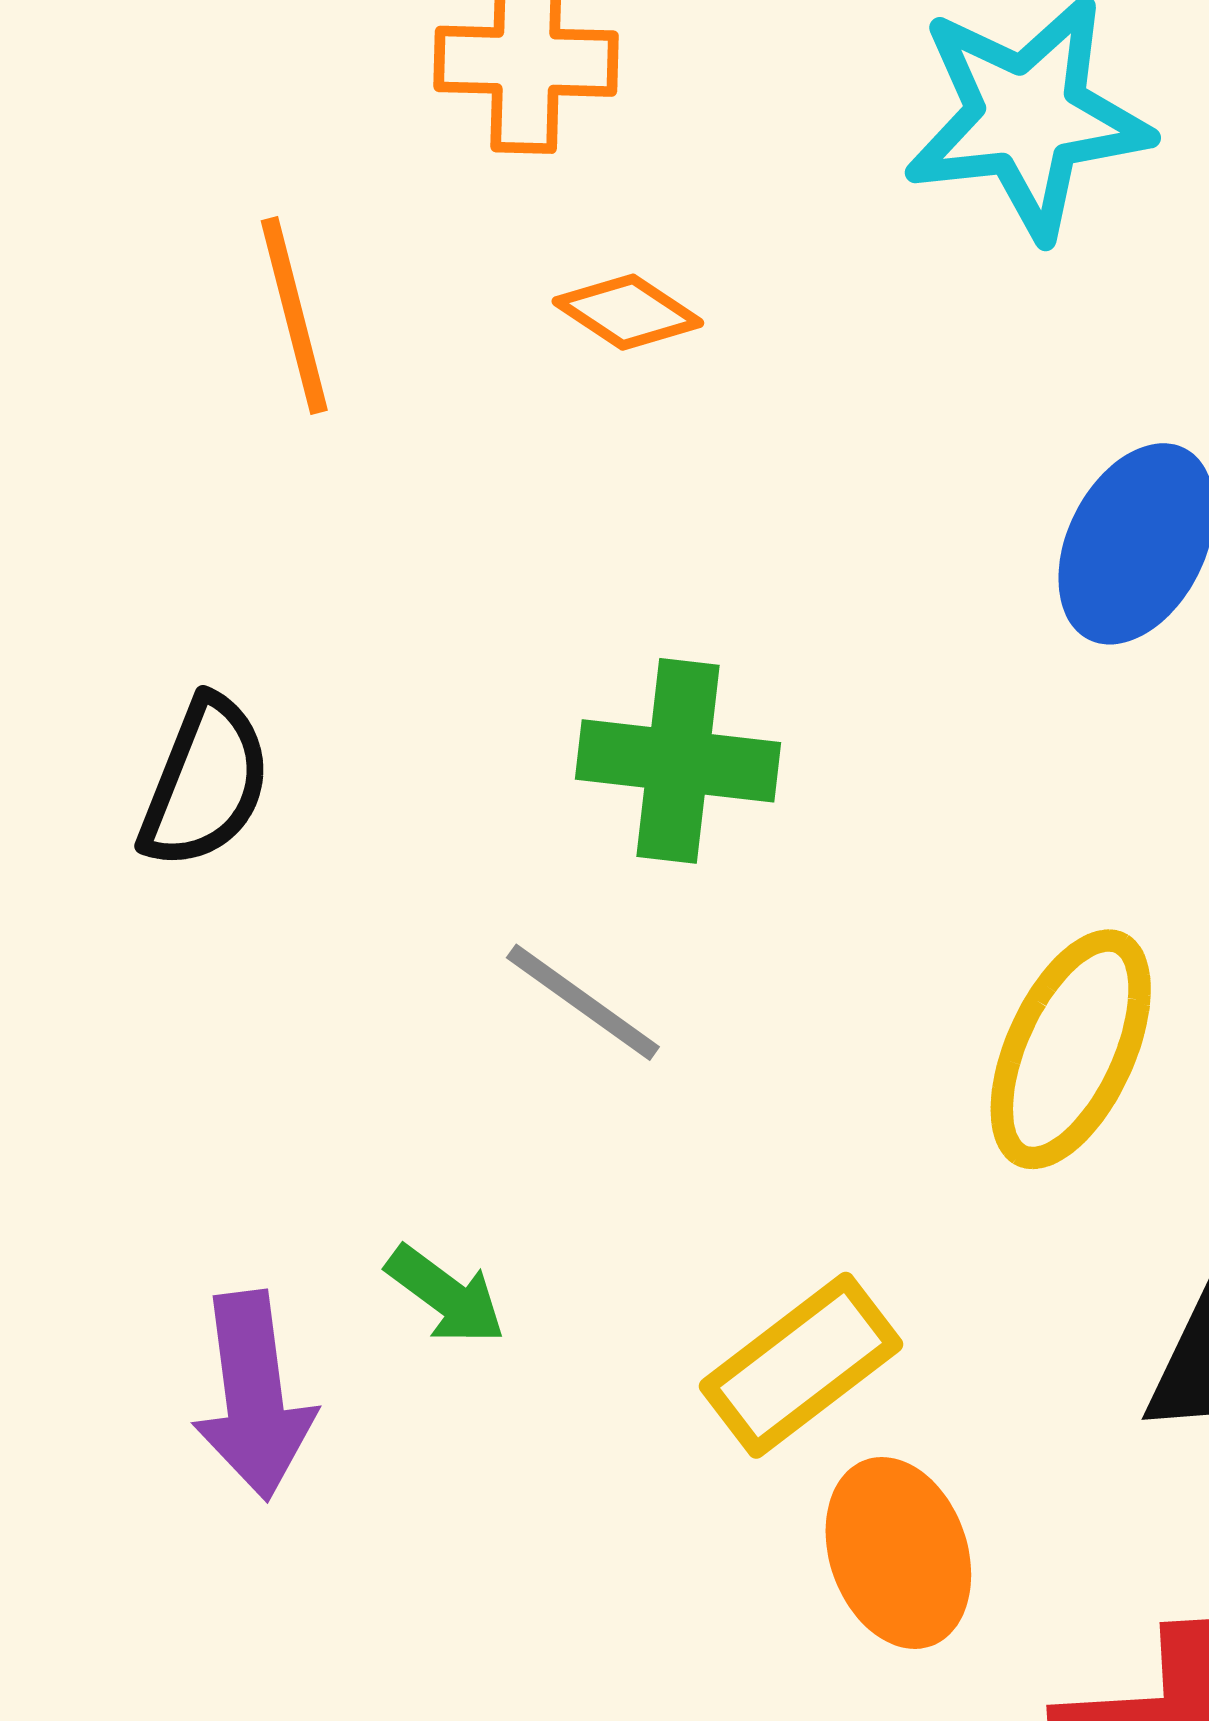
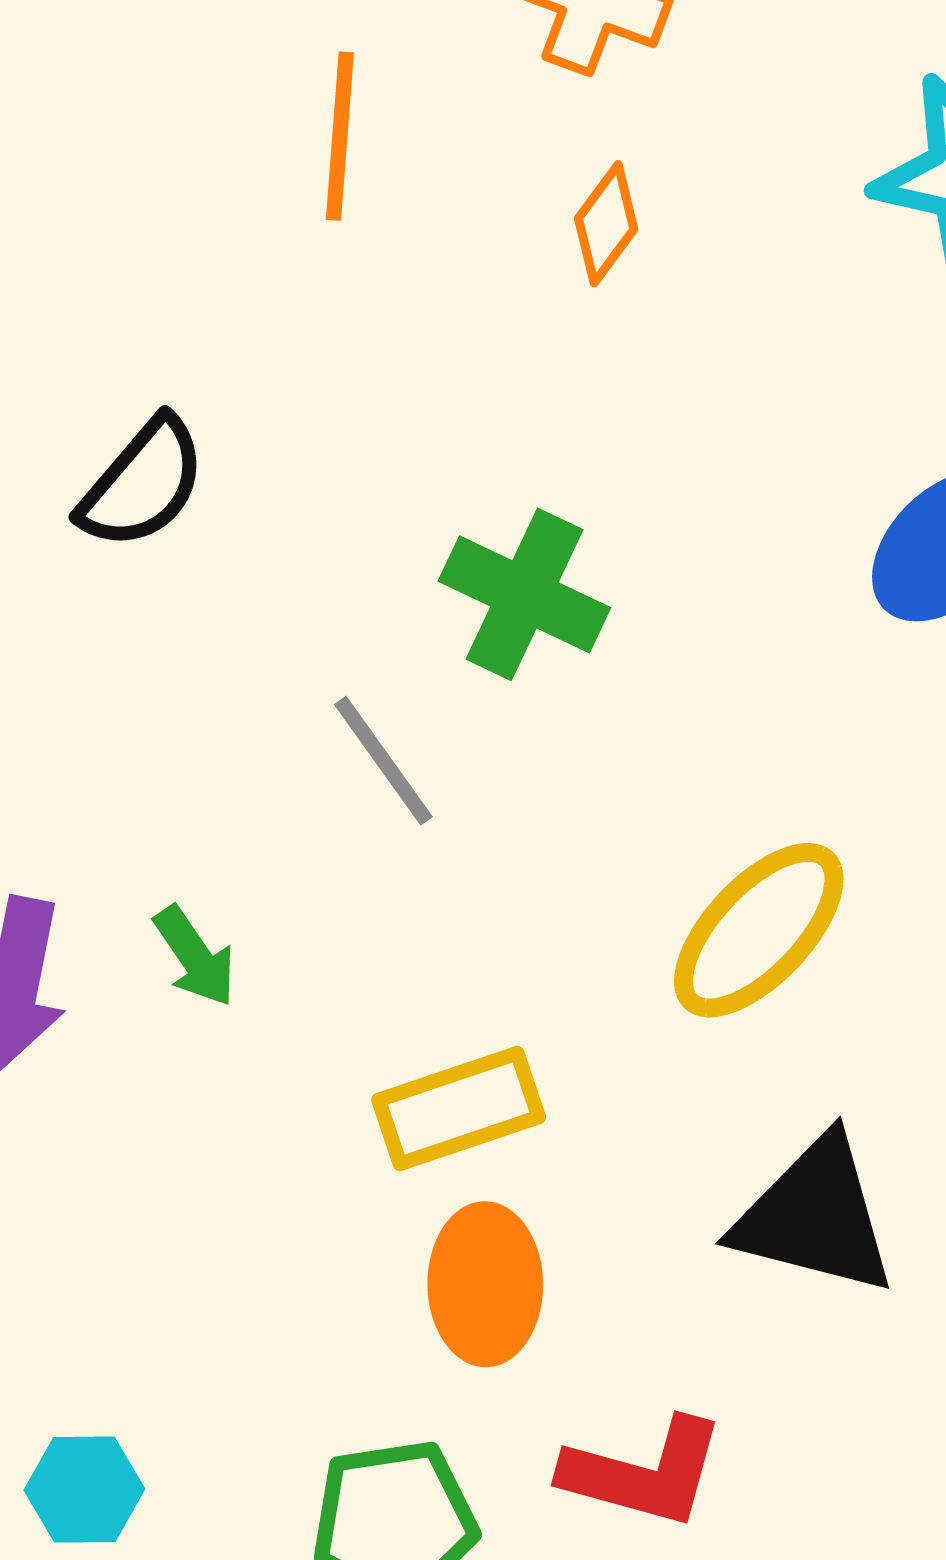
orange diamond: (628, 312) -> (606, 224), turned 74

